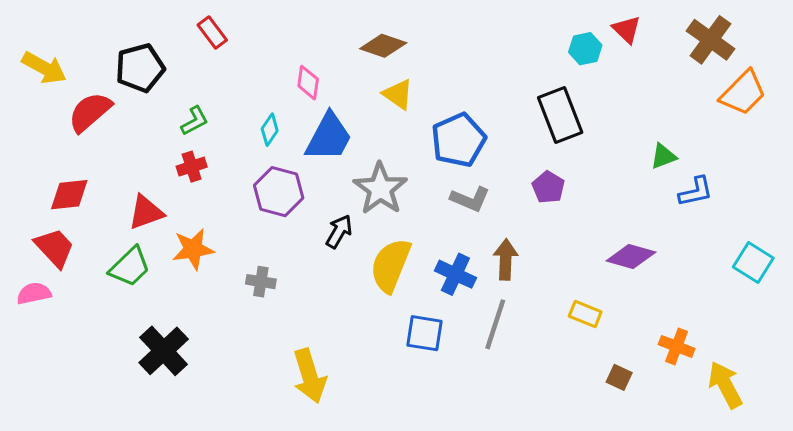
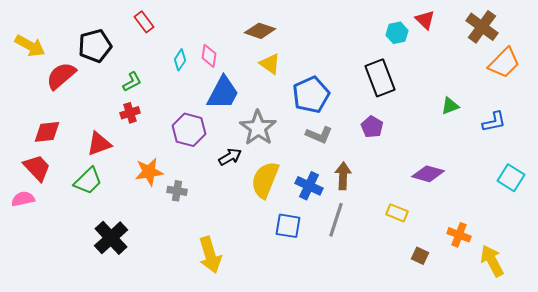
cyan diamond: (270, 130) -> (180, 60), moved
blue L-shape: (696, 192) -> (494, 122), moved
black arrow: (339, 231) -> (230, 157), turned 30
orange star: (193, 249) -> (149, 172), moved

